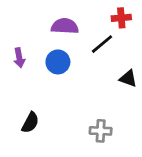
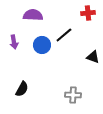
purple semicircle: (65, 26) -> (33, 15), moved
black line: (102, 44) -> (64, 35), moved

